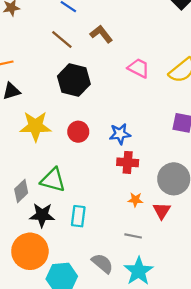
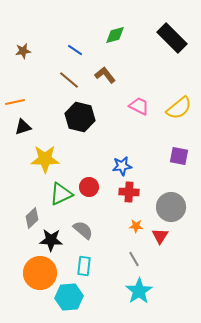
red circle: (78, 132) -> (89, 187), moved
green triangle: (53, 180) -> (61, 194), moved, turned -40
cyan rectangle: (78, 216) -> (84, 266), moved
gray line: (133, 236) -> (134, 259), turned 49
gray semicircle: (102, 263) -> (83, 230), moved

